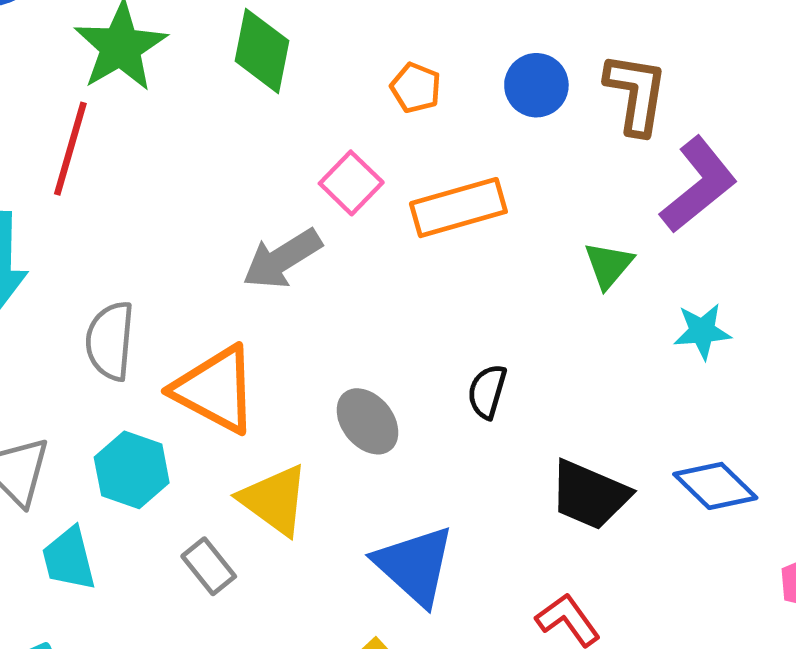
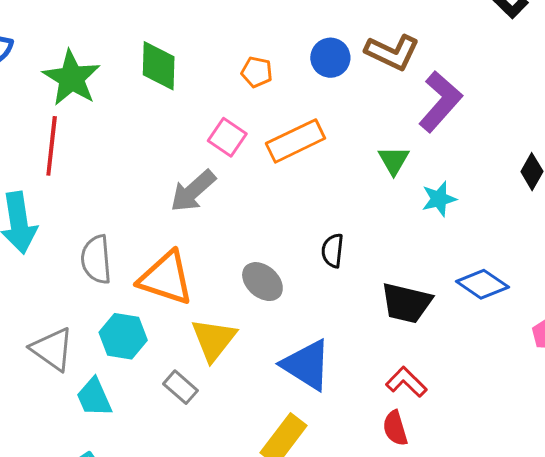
brown L-shape: (636, 94) -> (392, 52), turned 116
cyan star: (702, 331) -> (439, 199), moved
yellow triangle: (274, 500) -> (214, 340), turned 42

